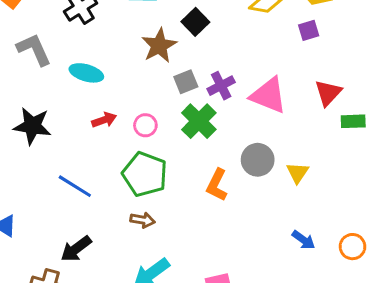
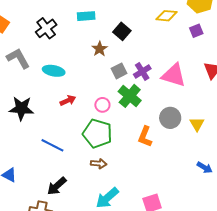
brown star: (159, 46) -> (100, 49), size x0.7
pink circle: (145, 125) -> (102, 105), moved

